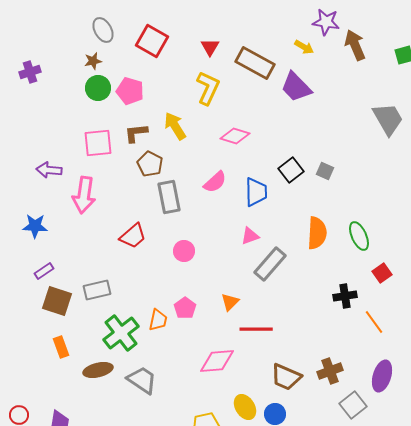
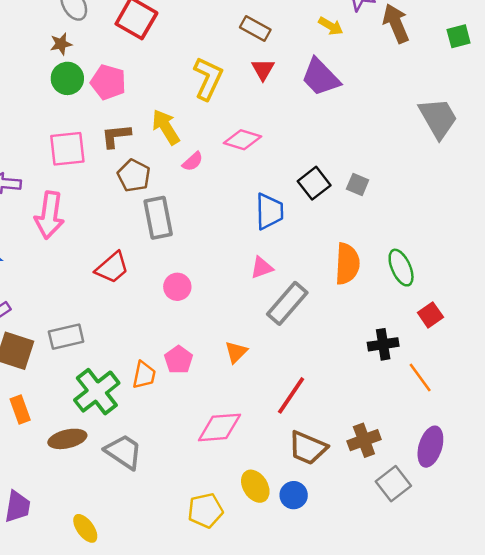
red triangle: (210, 47) -> (263, 69), moved
brown rectangle: (255, 63) -> (255, 29), moved, size x0.6
pink semicircle: (215, 182) -> (193, 162), moved, size x0.7
red line: (256, 329) -> (291, 395), moved, turned -56

